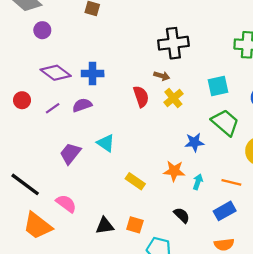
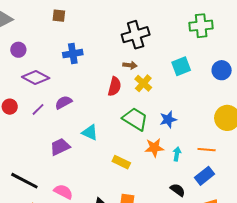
purple circle: (42, 30) -> (18, 50), moved
blue cross: (93, 74) -> (73, 54), moved
red semicircle: (141, 97) -> (114, 86), turned 42
green trapezoid: (225, 122) -> (135, 119), moved
purple trapezoid: (70, 153) -> (60, 147), turned 35
black semicircle: (182, 215) -> (178, 190), moved

